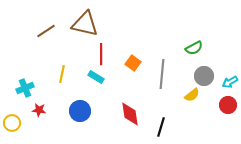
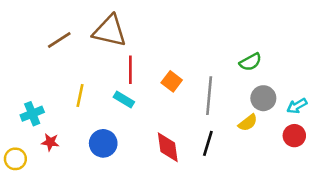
black line: (161, 127) -> (208, 143), moved

